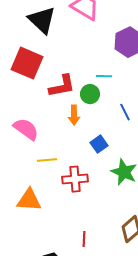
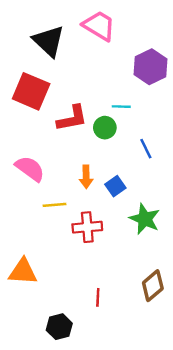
orange arrow: (74, 115) -> (86, 177), moved
orange triangle: (29, 200) -> (23, 272), moved

